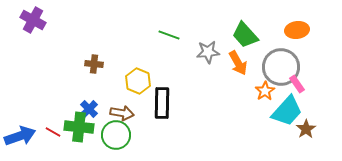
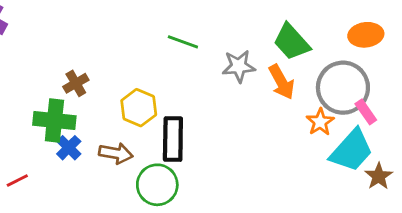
brown cross: (94, 64) -> (76, 83), turned -36
green cross: (79, 127) -> (54, 120), moved
red line: (53, 132) -> (17, 180), turned -56
green circle: (116, 135) -> (157, 185), moved

